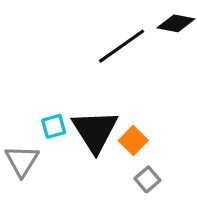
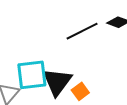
cyan square: (54, 126) -> (32, 75), size x2.0

